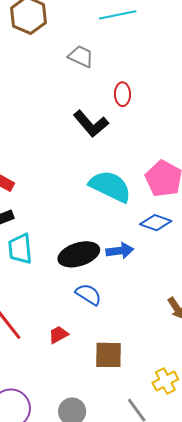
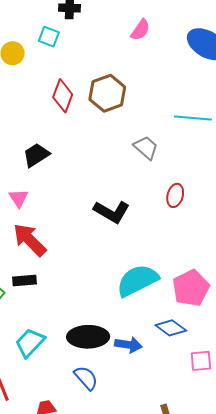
black L-shape: (91, 124) -> (112, 212), moved, turned -36
cyan semicircle: (110, 186) -> (137, 280), turned -69
cyan trapezoid: (20, 249) -> (30, 343), moved, turned 32

